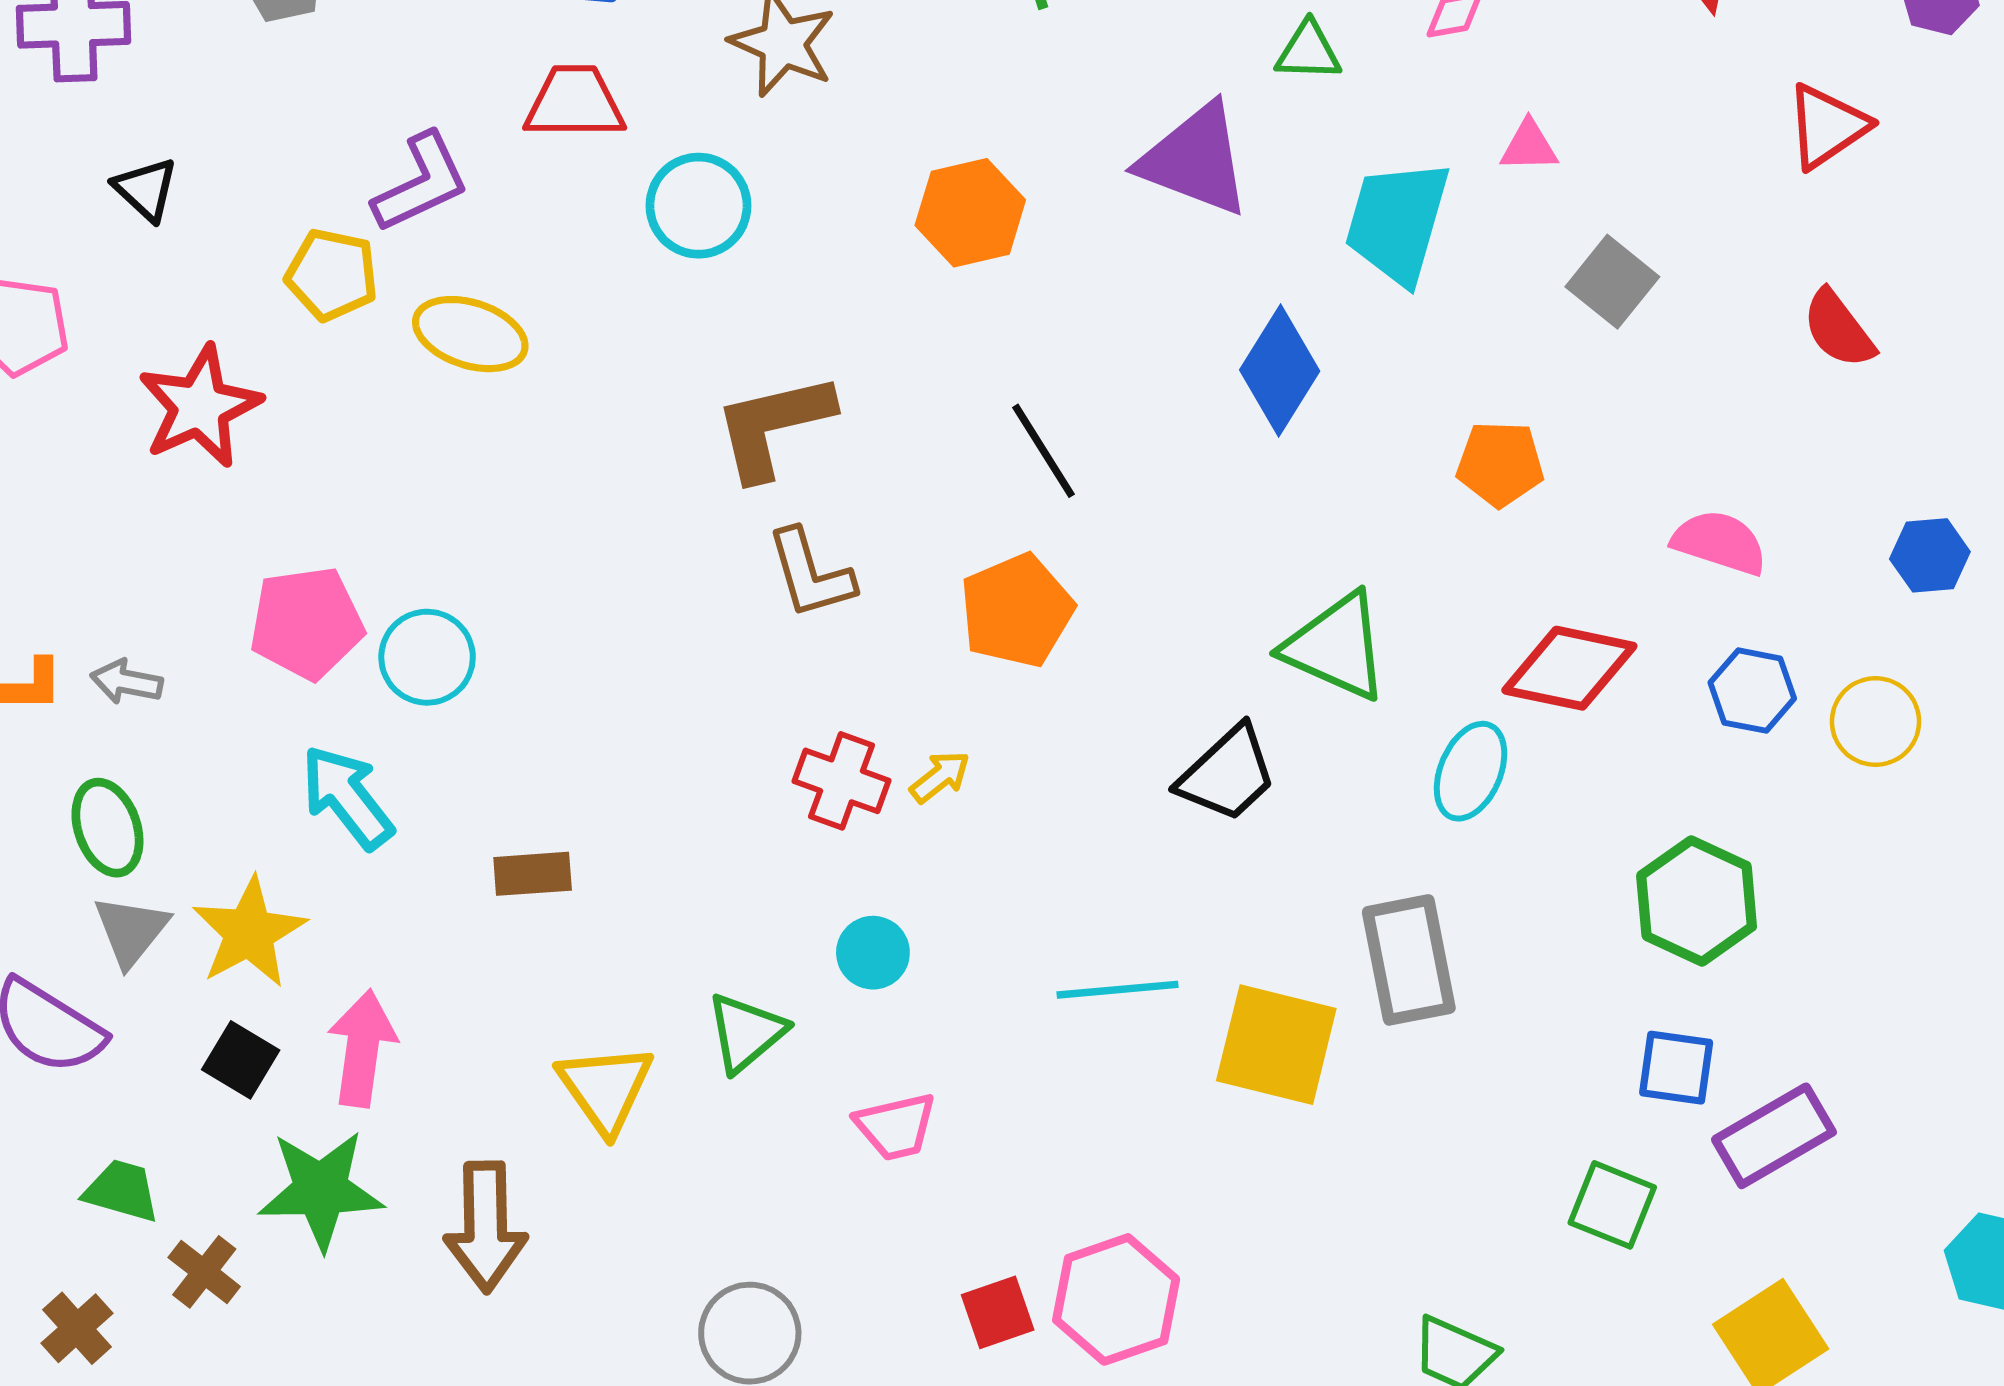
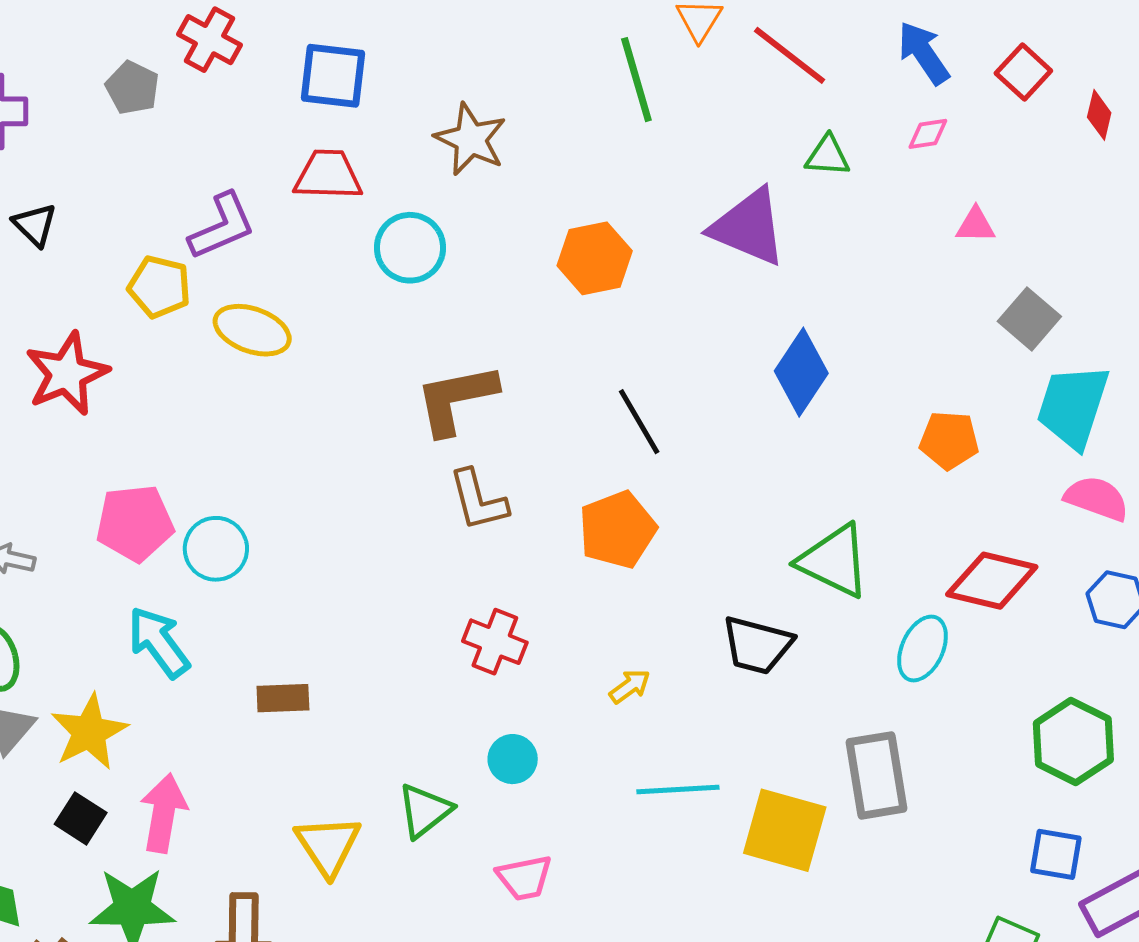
cyan trapezoid: (1397, 222) -> (1073, 406), moved
black trapezoid: (1227, 774) -> (757, 645), turned 56
yellow arrow: (940, 777) -> (630, 686), moved

